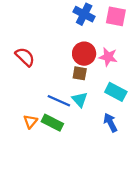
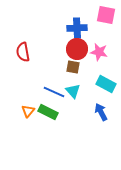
blue cross: (84, 14) -> (77, 28), moved, turned -30
red semicircle: (25, 57) -> (23, 52), turned -144

